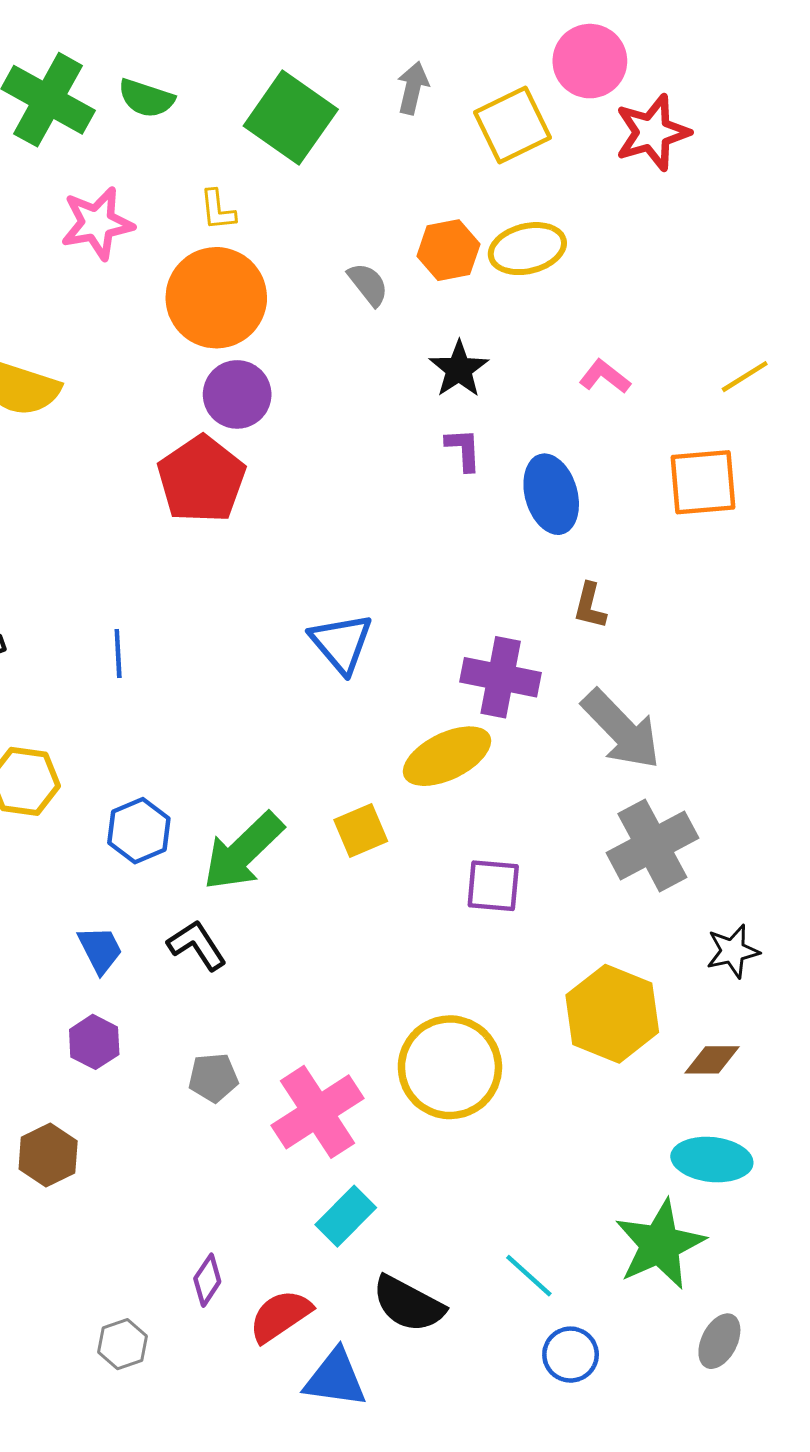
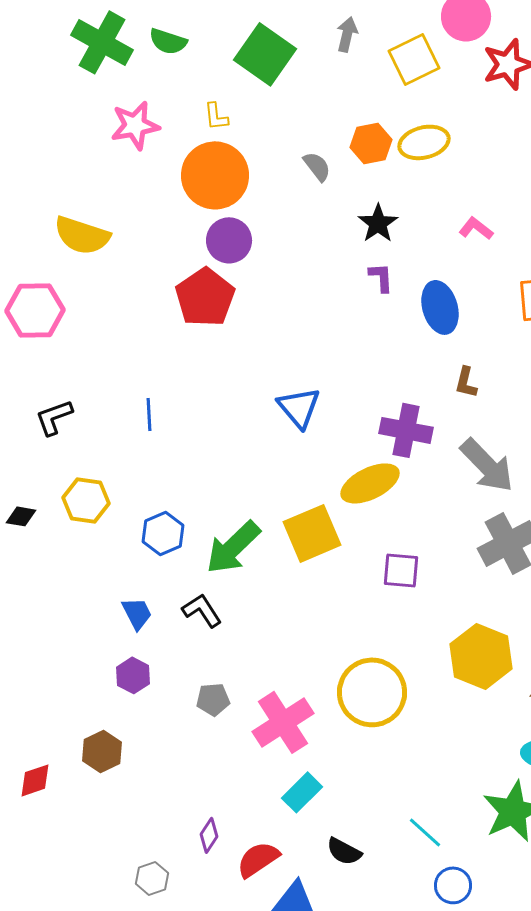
yellow square: (361, 831) -> (312, 533), size x1.6
black semicircle: (408, 1304) -> (344, 851), size x0.7

